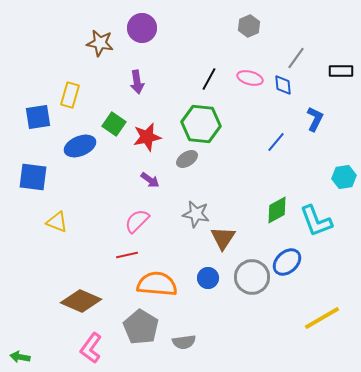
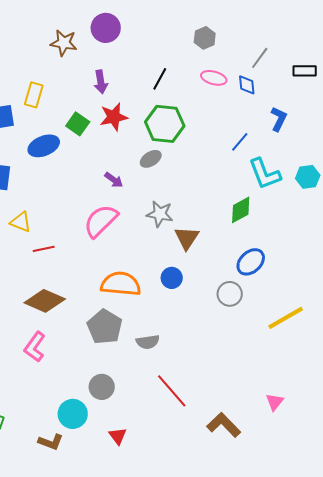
gray hexagon: (249, 26) -> (205, 38), moved
black line: (209, 79) -> (160, 79), moved
red star: (147, 137) -> (114, 117), moved
pink semicircle: (137, 221) -> (101, 221), size x1.4
cyan L-shape: (316, 221) -> (265, 174), moved
red line: (127, 255) -> (44, 249), moved
gray circle: (252, 277) -> (230, 294), moved, size x0.7
pink L-shape: (91, 348) -> (35, 347), moved

